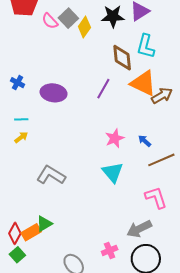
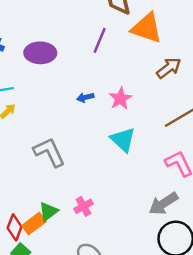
brown arrow: (162, 96) -> (169, 68), moved
blue arrow: (145, 141) -> (85, 97), moved, turned -48
gray L-shape: (51, 175) -> (49, 152), turned 40
pink cross: (110, 250) -> (83, 206), moved

